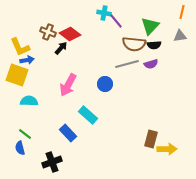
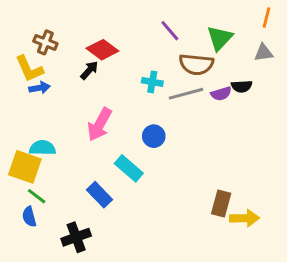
cyan cross: (104, 13) -> (152, 82), moved
brown cross: (48, 32) -> (45, 42), moved
black semicircle: (154, 45) -> (242, 86), moved
yellow square: (17, 75) -> (25, 167), moved
blue circle: (105, 84) -> (154, 136), moved

